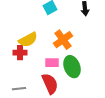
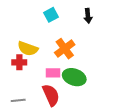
yellow semicircle: (28, 40) -> (28, 49), turned 48
green ellipse: (72, 67) -> (74, 77), turned -50

